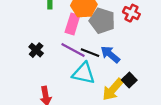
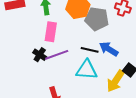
pink rectangle: (72, 24) -> (51, 32), moved
purple line: (73, 50) -> (57, 55), moved, turned -40

